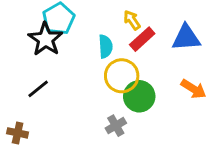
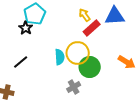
blue triangle: (186, 38) -> (115, 16), moved
black star: (45, 39) -> (26, 28), size x0.6
cyan semicircle: (106, 46) -> (60, 57), moved

